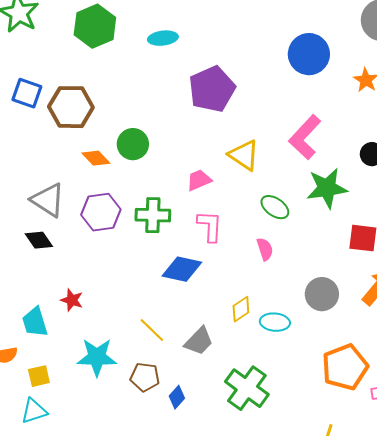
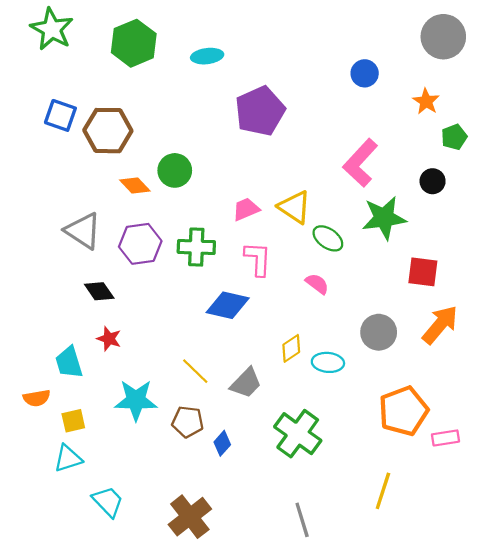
blue circle: (309, 54) -> (365, 73), size x0.6
yellow triangle: (244, 155) -> (294, 207), moved
black diamond: (39, 240) -> (99, 291), moved
pink semicircle: (265, 249) -> (317, 284), turned -35

